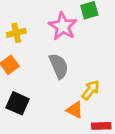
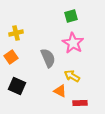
pink star: (63, 26) -> (73, 43), moved
yellow arrow: (91, 90) -> (72, 76), turned -98

